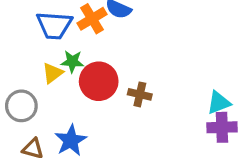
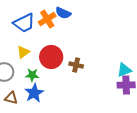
blue trapezoid: (54, 25) -> (24, 23), turned -30
green star: (72, 62) -> (32, 75), moved

